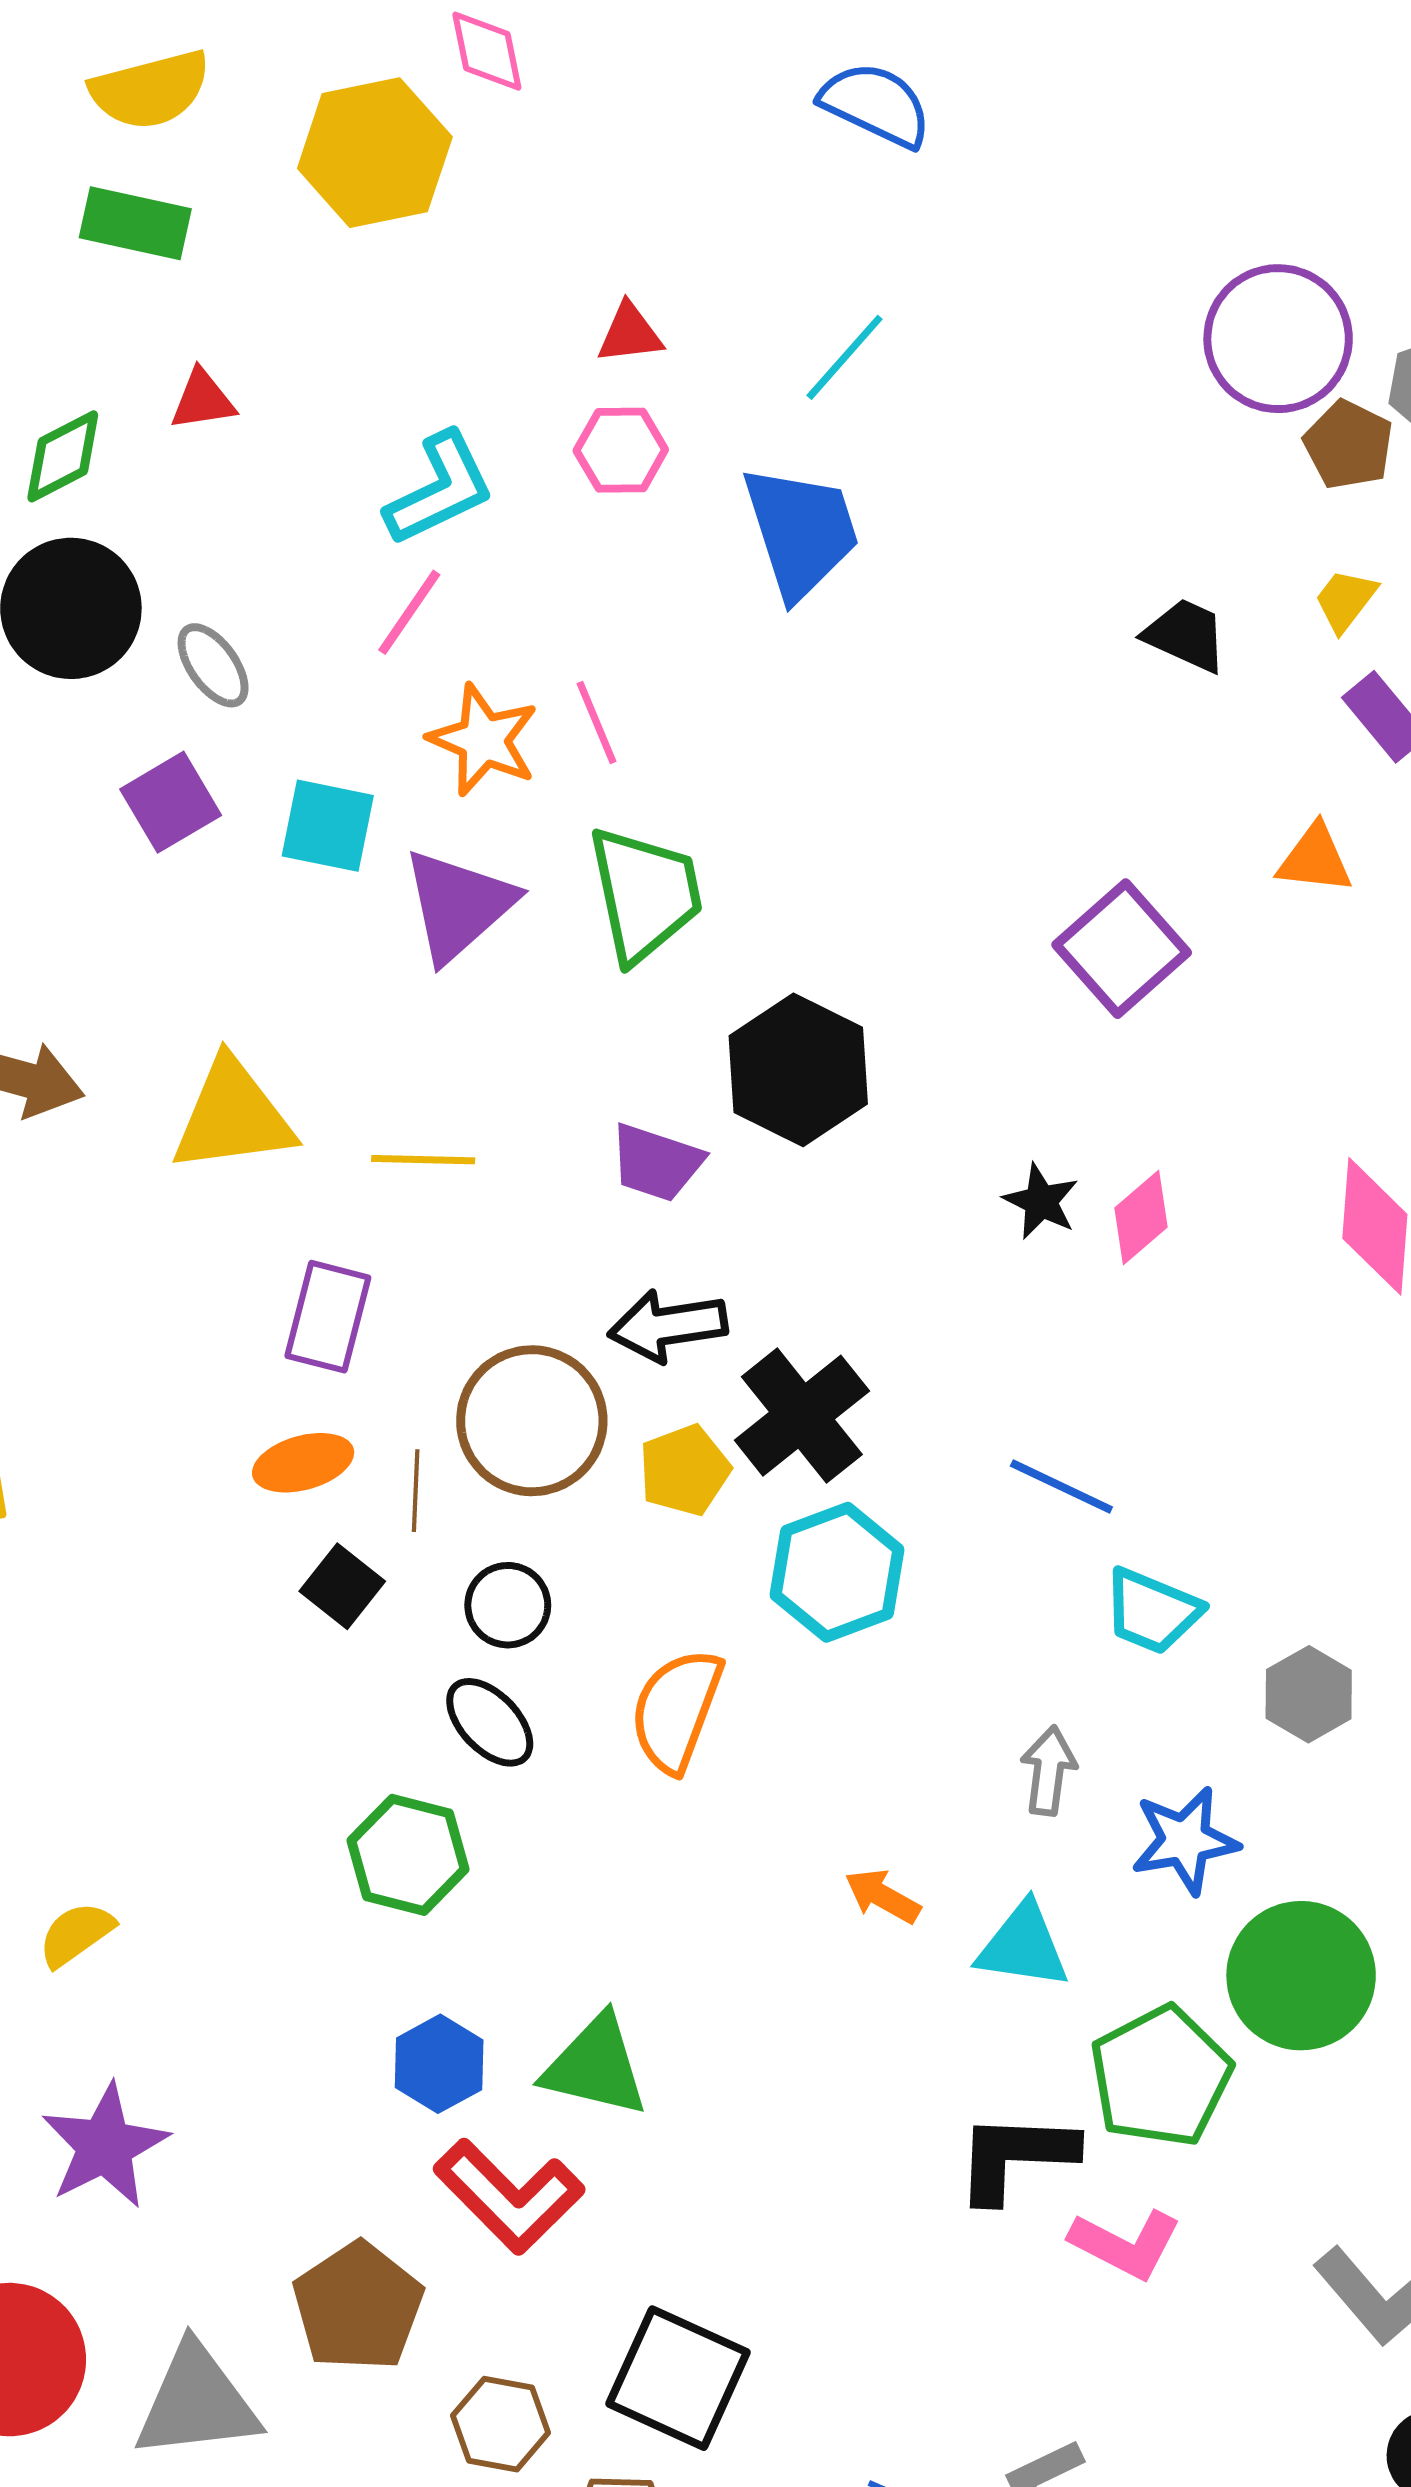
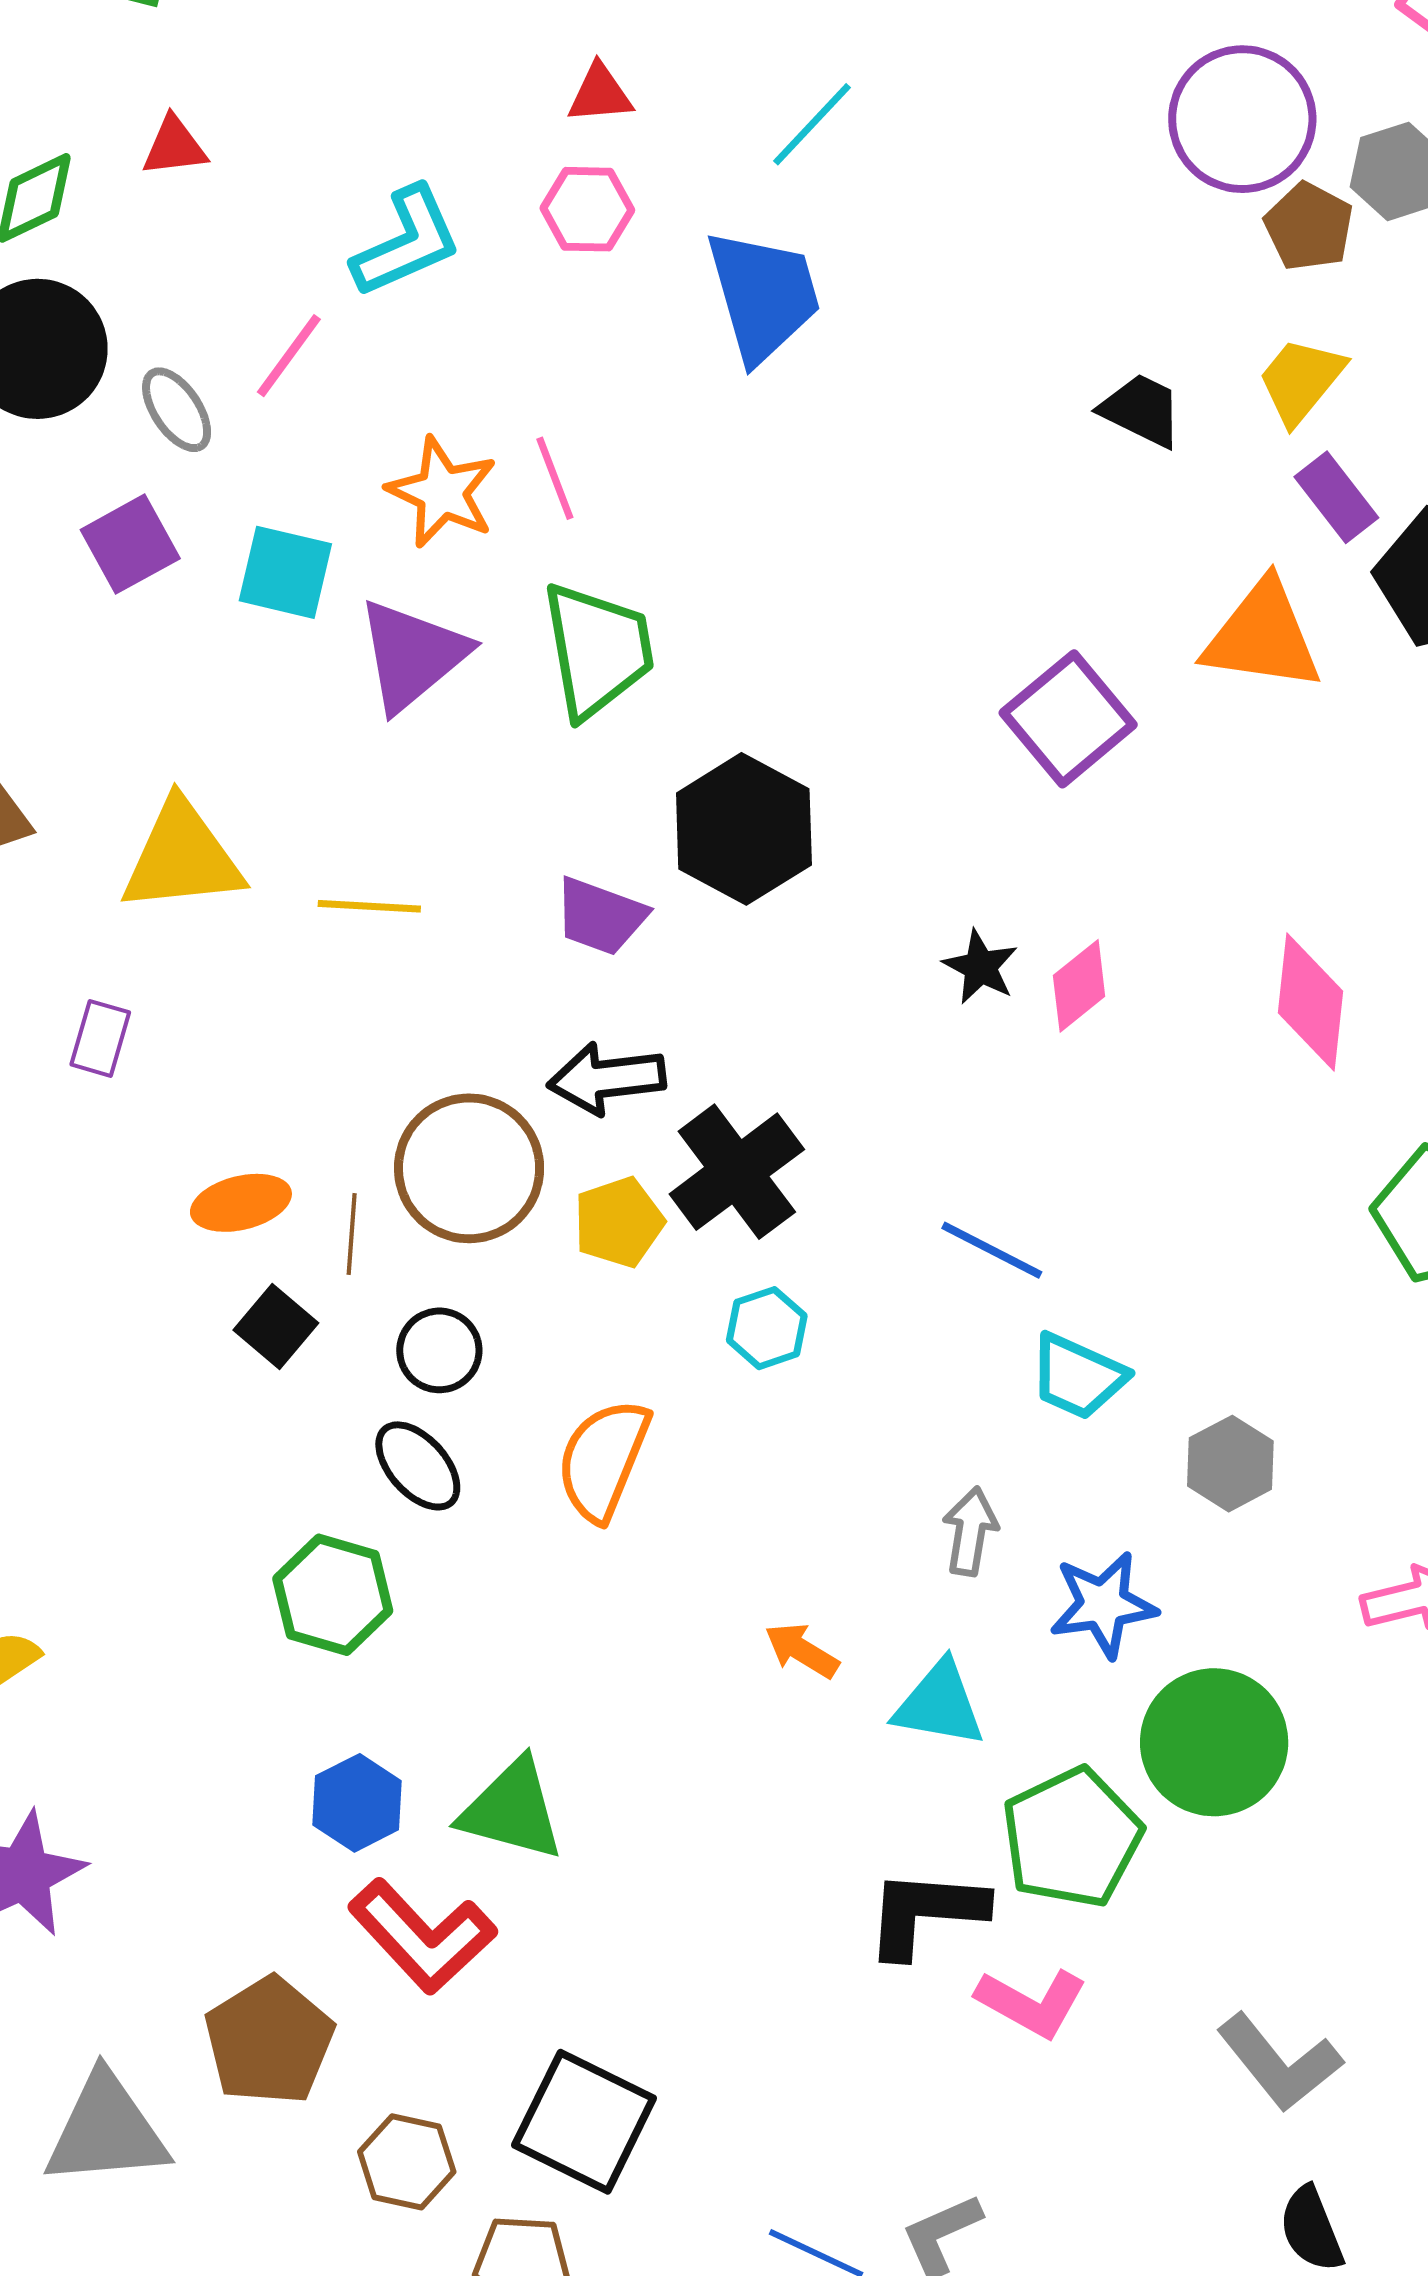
yellow trapezoid: (1345, 600) -> (1301, 381), size x1.4
pink line: (409, 612) -> (289, 356), moved
orange triangle: (1315, 859) -> (1263, 636), size x1.6
purple rectangle: (328, 1317) -> (100, 1038), moved, size x0.7
cyan hexagon: (837, 1572) -> (767, 1328), size x0.6

